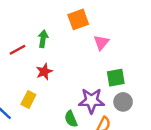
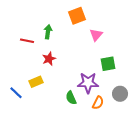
red line: (17, 50) -> (27, 41), turned 40
yellow rectangle: (28, 99) -> (36, 82), turned 40
gray circle: (123, 102) -> (120, 94), moved

